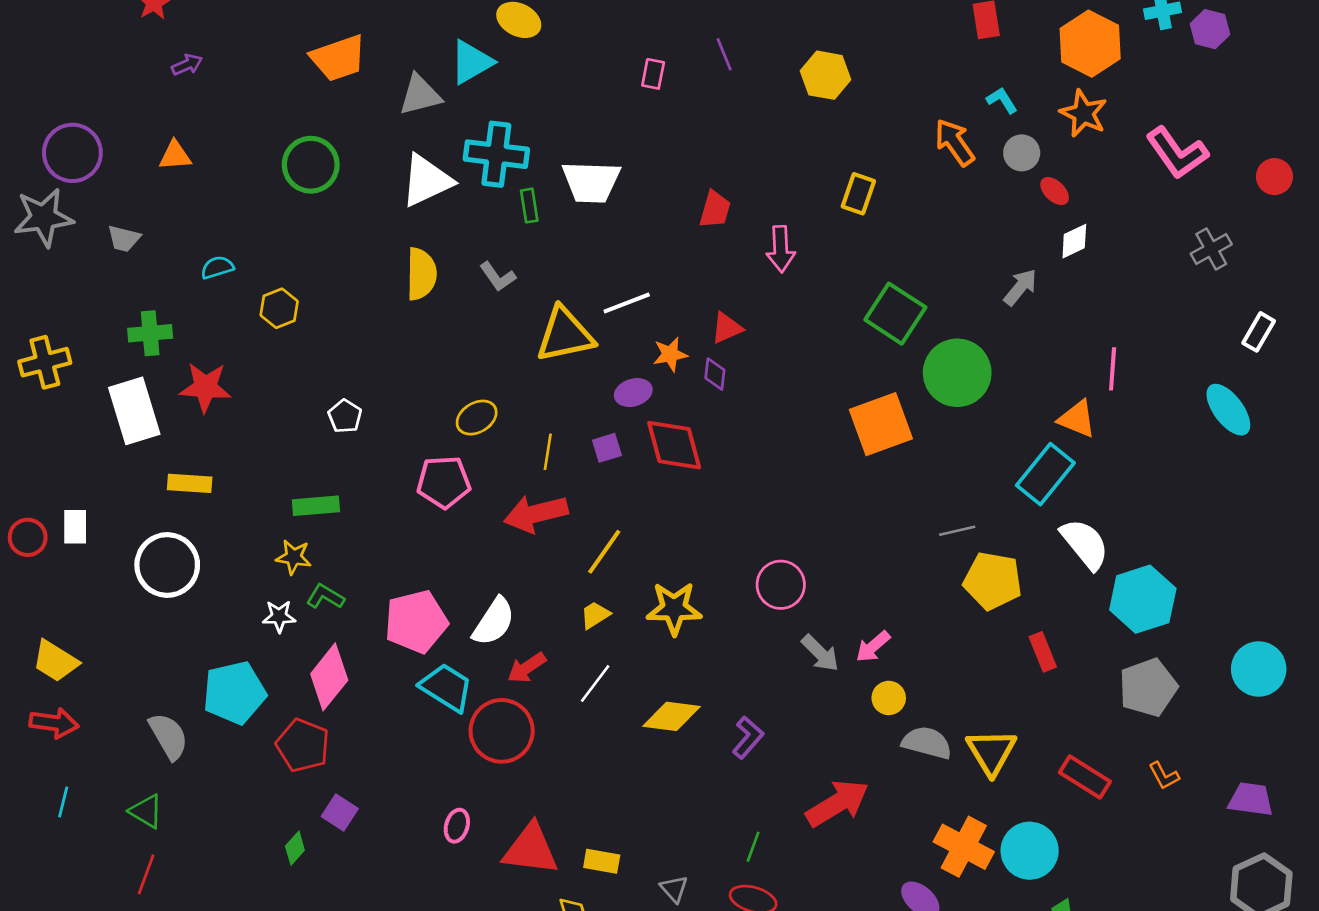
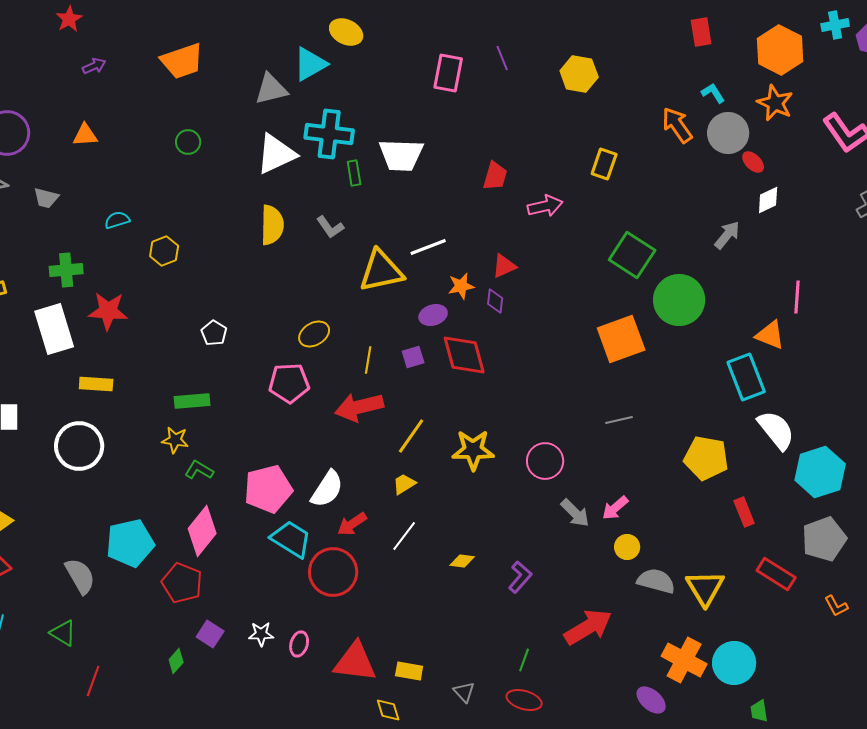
orange trapezoid: (338, 58) -> (182, 61), moved
pink rectangle: (653, 74) -> (448, 73), size x1.6
gray circle: (1022, 153) -> (728, 133), size x1.5
green circle: (311, 165) -> (188, 142), size x0.6
pink arrow: (781, 249) -> (545, 206), turned -100
cyan rectangle: (1045, 474) -> (746, 377), turned -60
gray line: (957, 531) -> (619, 420), moved
yellow star: (674, 608) -> (473, 450), moved
white star: (279, 616) -> (261, 634), moved
yellow diamond: (671, 716) -> (462, 561), size x0.6
red rectangle: (1085, 777) -> (776, 574), moved
red line: (146, 874) -> (93, 681), moved

